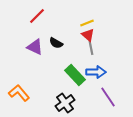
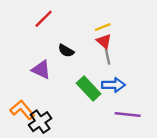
purple triangle: (35, 47) -> (41, 70), moved
purple line: (108, 97) -> (128, 115), turned -50
black cross: (65, 103) -> (40, 122), moved

